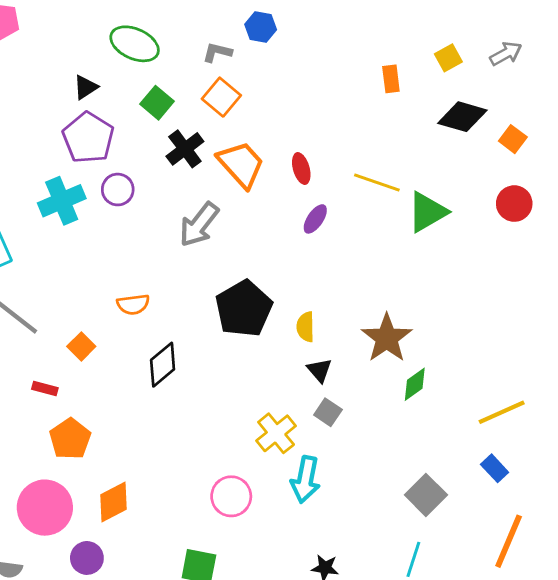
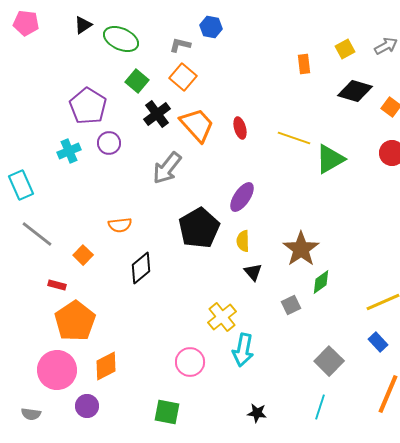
black triangle: (86, 87) -> (83, 25), moved
cyan cross: (62, 201) -> (69, 151), size x0.7
purple ellipse: (315, 219) -> (242, 197), moved, size x1.4
gray square: (328, 412) -> (291, 305), moved, turned 30
orange pentagon: (70, 439) -> (75, 321), size x1.4

